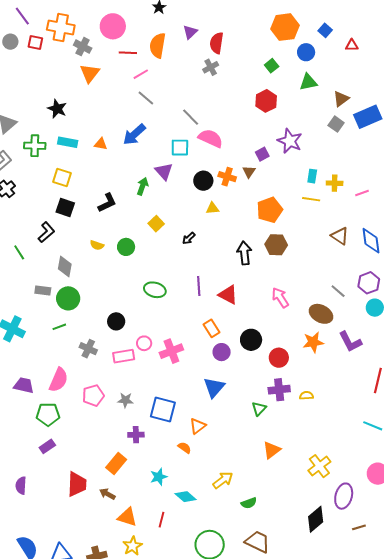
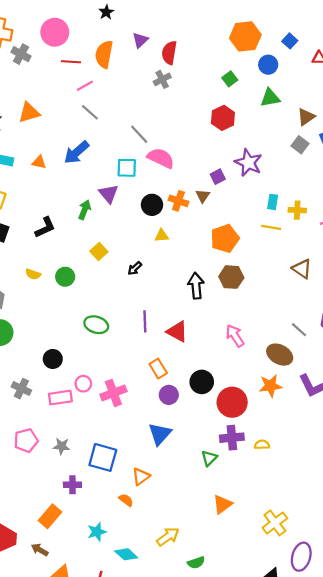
orange triangle: (90, 73) -> (29, 113), moved, turned 35
red circle: (279, 358) -> (232, 402), size x1.4

